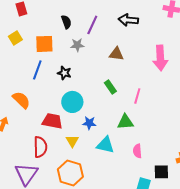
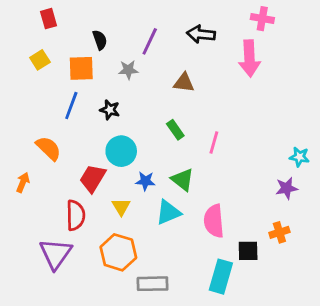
black semicircle: (66, 22) -> (100, 40), moved
pink arrow: (160, 58) -> (249, 58), moved
red trapezoid: (52, 121) -> (93, 178), turned -70
green triangle: (125, 122) -> (182, 180), moved, turned 42
cyan triangle: (105, 145) -> (168, 212), turned -36
pink semicircle: (137, 151) -> (214, 221), size x1.6

